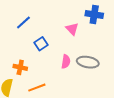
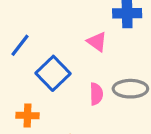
blue square: (41, 44) -> (53, 73), size x1.5

